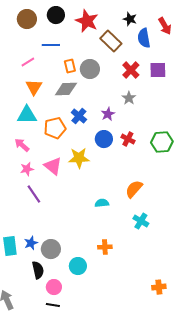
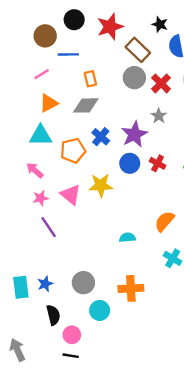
brown circle: (27, 19) -> (45, 36), moved
red star: (87, 21) -> (110, 27), turned 30
gray circle: (90, 69) -> (134, 78), moved
orange triangle: (34, 87) -> (49, 103), turned 30
purple star: (108, 114) -> (134, 134), size x1.6
orange cross: (105, 247) -> (131, 288), size x1.5
gray circle: (51, 249) -> (83, 283), moved

